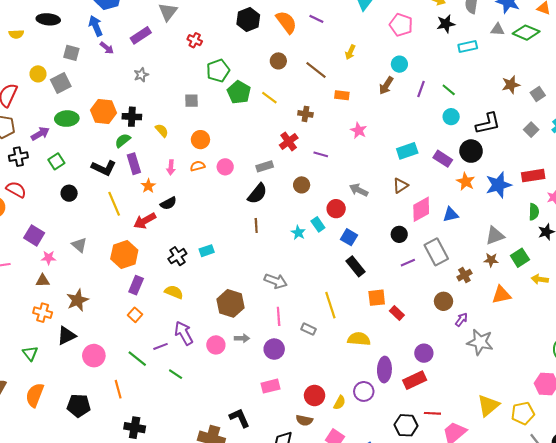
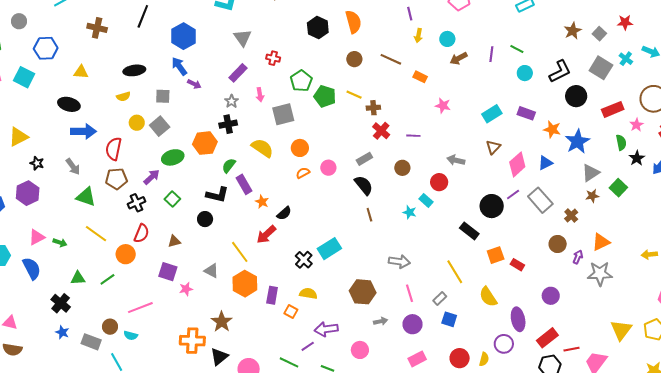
purple line: (316, 19) -> (410, 14), moved, turned 64
orange semicircle: (286, 22) -> (353, 22), turned 35
yellow semicircle: (16, 34) -> (123, 97), moved
purple rectangle: (141, 35) -> (238, 73), moved
cyan circle: (399, 64) -> (447, 39), moved
brown arrow: (386, 86) -> (459, 58), turned 42
orange rectangle: (342, 95) -> (420, 77), turned 32
gray square: (191, 101) -> (283, 114), size x1.6
brown cross: (305, 114) -> (373, 108), moved
black cross: (132, 117) -> (228, 124), moved
yellow semicircle: (162, 130) -> (262, 148), size x1.6
gray square: (531, 130) -> (601, 68), size x1.6
black circle: (471, 151) -> (576, 96), moved
pink arrow: (171, 167) -> (260, 95), moved
blue star: (498, 185) -> (577, 142), moved
red semicircle: (16, 189) -> (141, 233), turned 96
black circle: (69, 193) -> (205, 219), moved
black semicircle: (257, 194) -> (364, 185), turned -65
yellow line: (114, 204) -> (240, 252), moved
black circle: (399, 234) -> (492, 206), moved, size x1.5
blue square: (349, 237) -> (449, 319), moved
cyan rectangle: (207, 251) -> (329, 249), size x1.6
orange hexagon: (124, 254) -> (245, 284), moved
purple line: (408, 263) -> (513, 194), moved
yellow arrow: (540, 279) -> (649, 254), moved
brown triangle: (43, 281) -> (174, 241), moved
orange triangle: (501, 295) -> (601, 242), moved
orange cross: (43, 313) -> (192, 341), size x1.4
orange square: (135, 315) -> (291, 311), moved
gray rectangle: (309, 329) -> (440, 299), turned -56
purple arrow: (184, 333) -> (326, 329), turned -55
yellow semicircle: (359, 339) -> (488, 297), turned -115
pink circle: (216, 345) -> (360, 350), moved
red rectangle: (415, 380) -> (547, 338), moved

